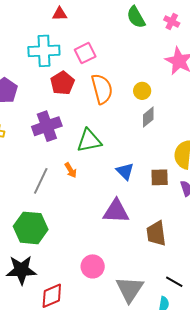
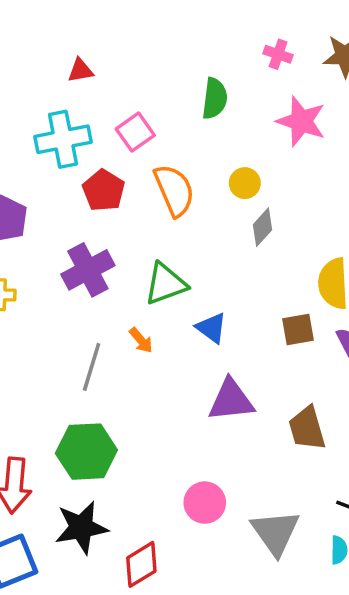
green semicircle: (136, 17) -> (215, 98), moved, turned -135
blue triangle: (125, 171) -> (212, 328), moved

